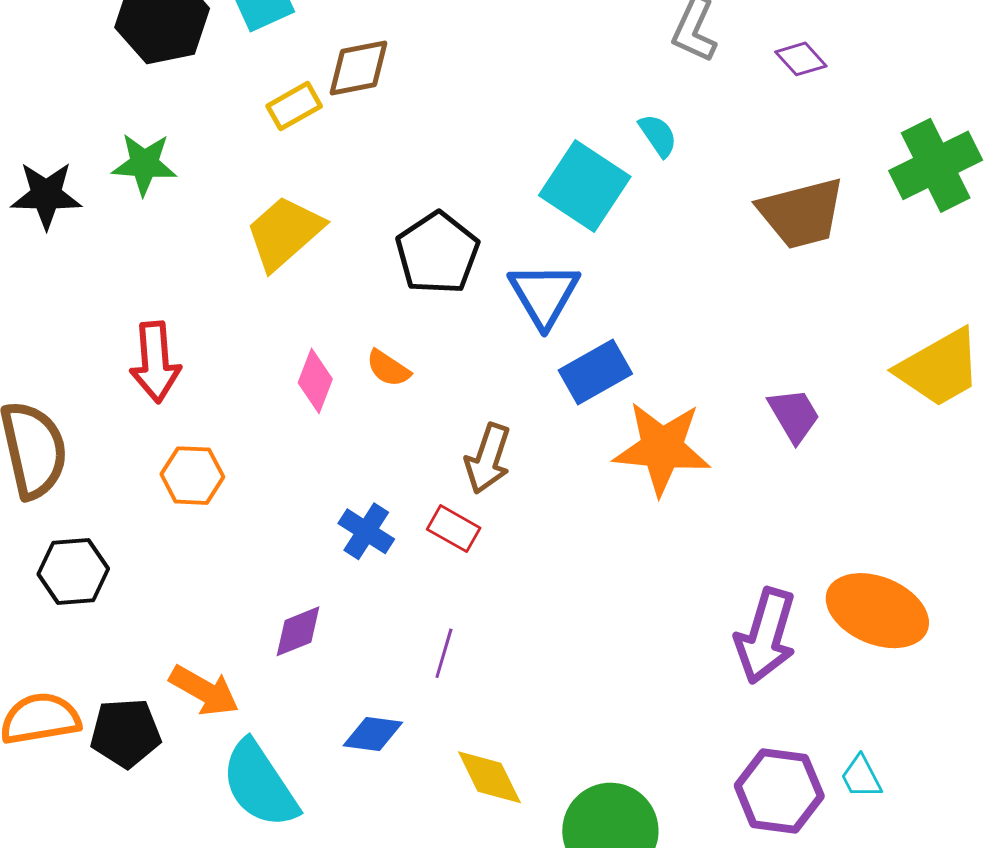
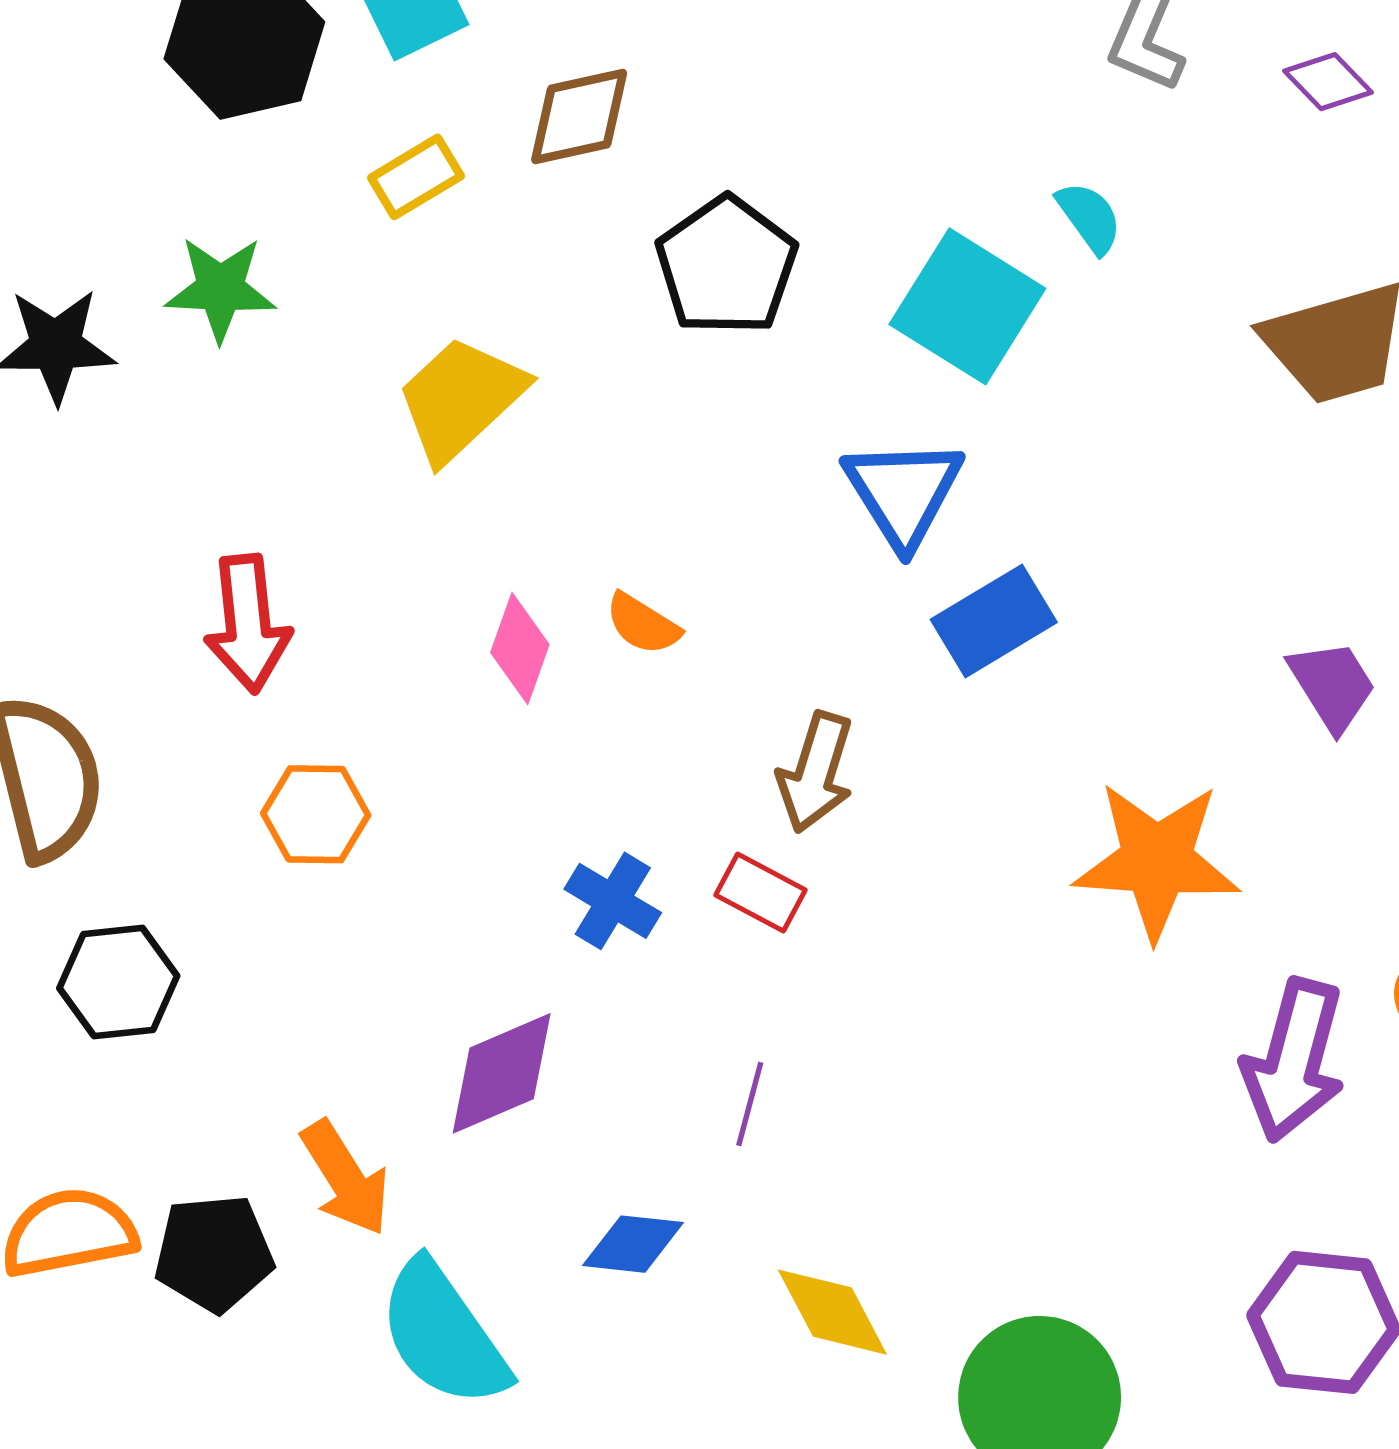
yellow rectangle: (294, 106) -> (416, 177), moved
black pentagon: (437, 253) -> (726, 266), moved
orange star: (662, 448) -> (1157, 861), moved
purple diamond: (298, 631) -> (502, 1073), size x1.4
orange arrow: (204, 691) -> (345, 1178), turned 30

